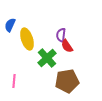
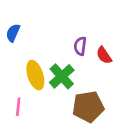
yellow ellipse: (27, 39) -> (35, 75), moved
red semicircle: (67, 46) -> (104, 55), moved

